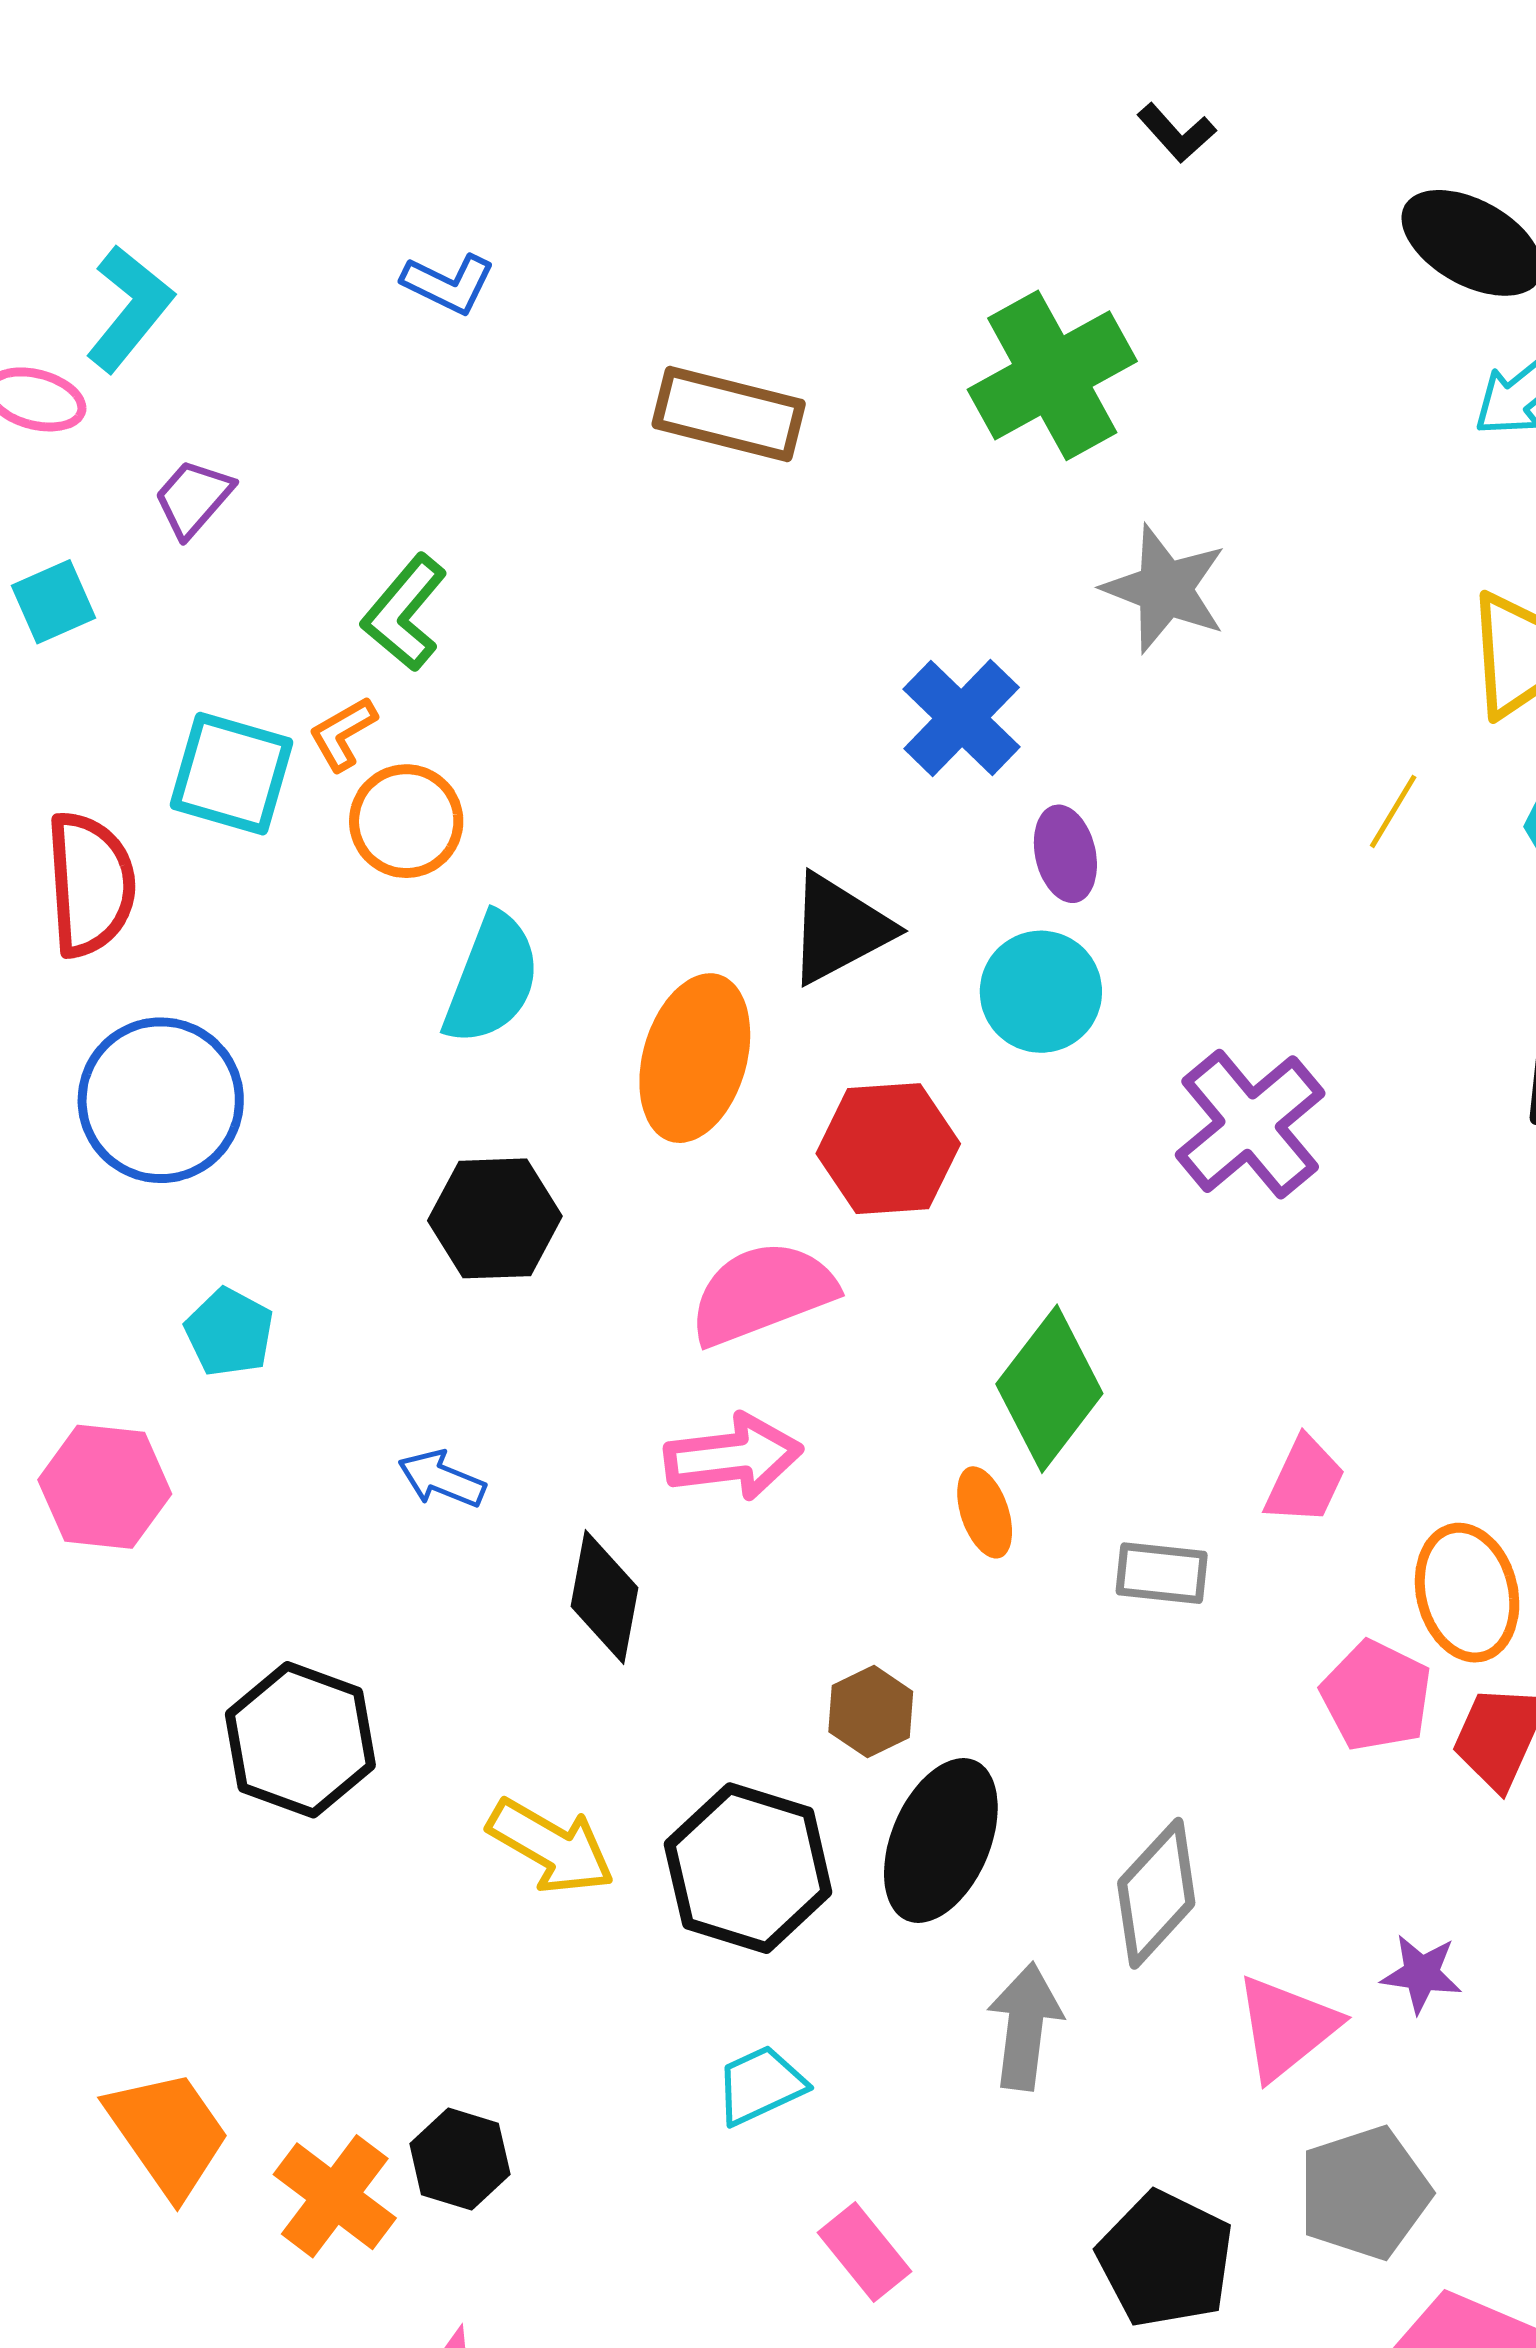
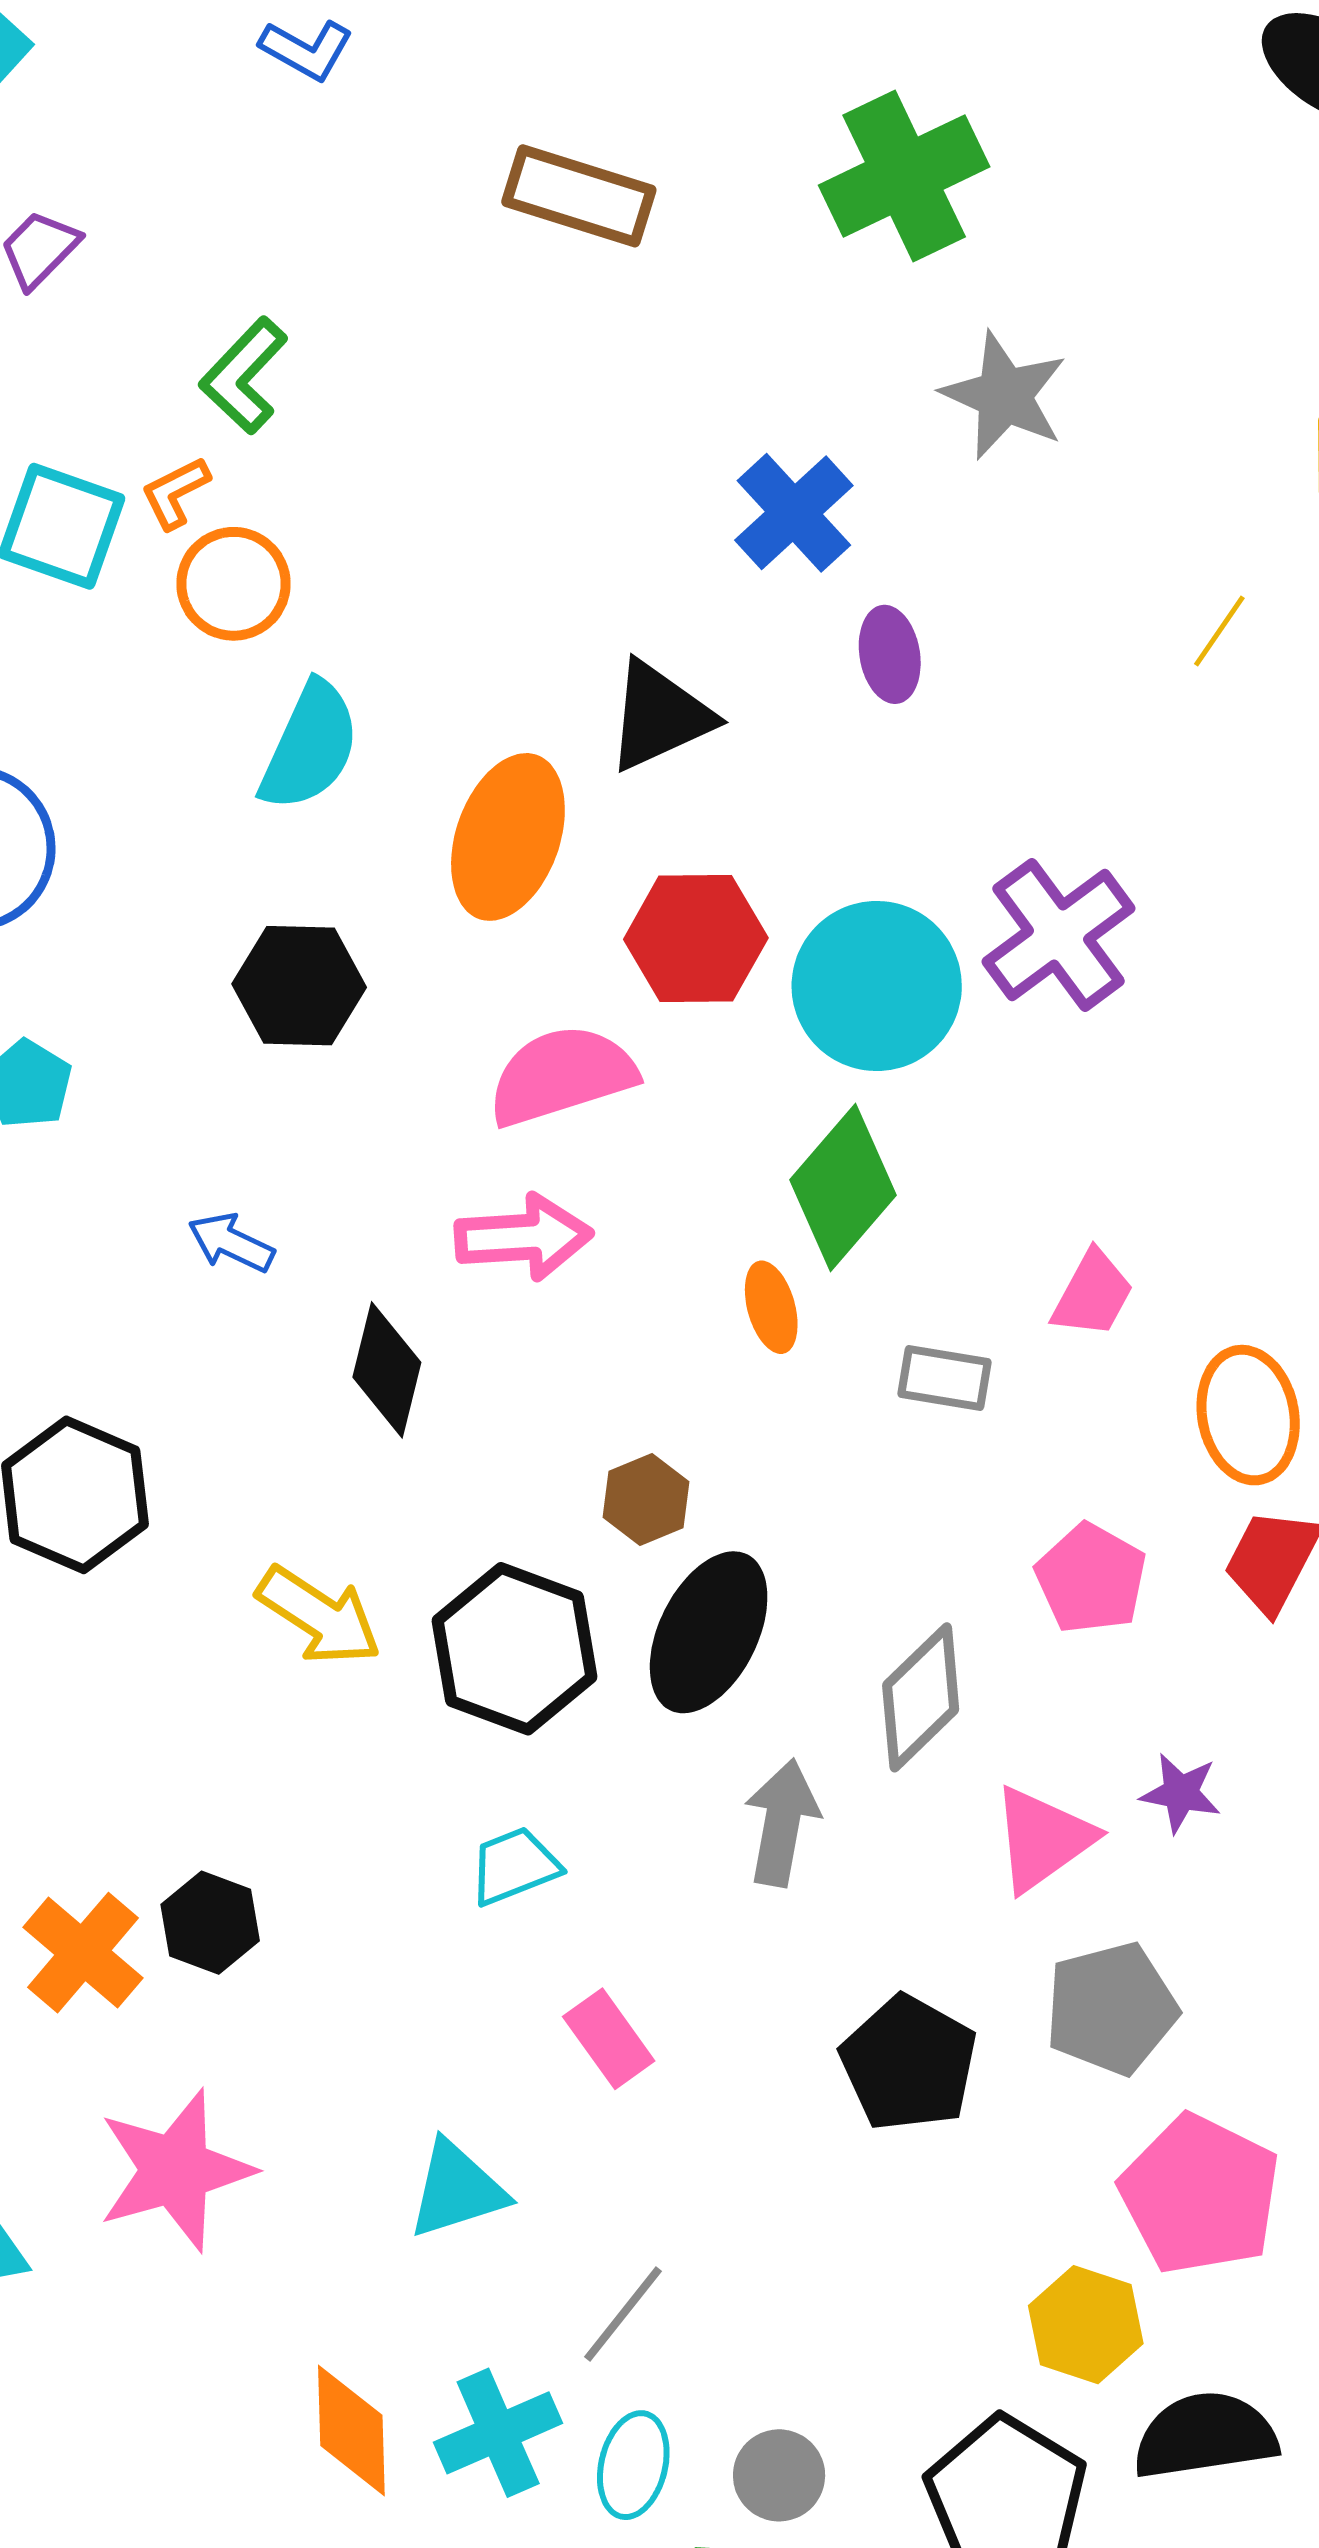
cyan circle: (1041, 992) -> (877, 986), moved, size x1.4
pink pentagon: (1376, 1696) -> (1091, 1579), moved

